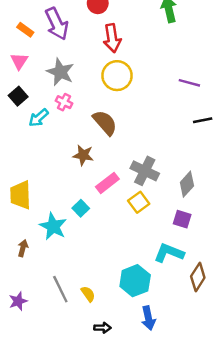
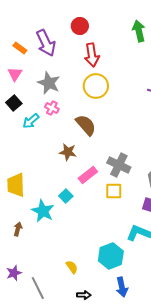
yellow square: (139, 202) -> (114, 191), turned 36
gray line: (60, 289) -> (38, 288), moved

